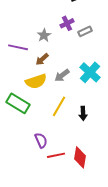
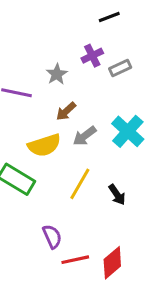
brown arrow: (42, 59) -> (66, 111), moved
black arrow: (83, 113) -> (117, 195), turned -32
red diamond: (80, 157) -> (112, 263), turned 40

